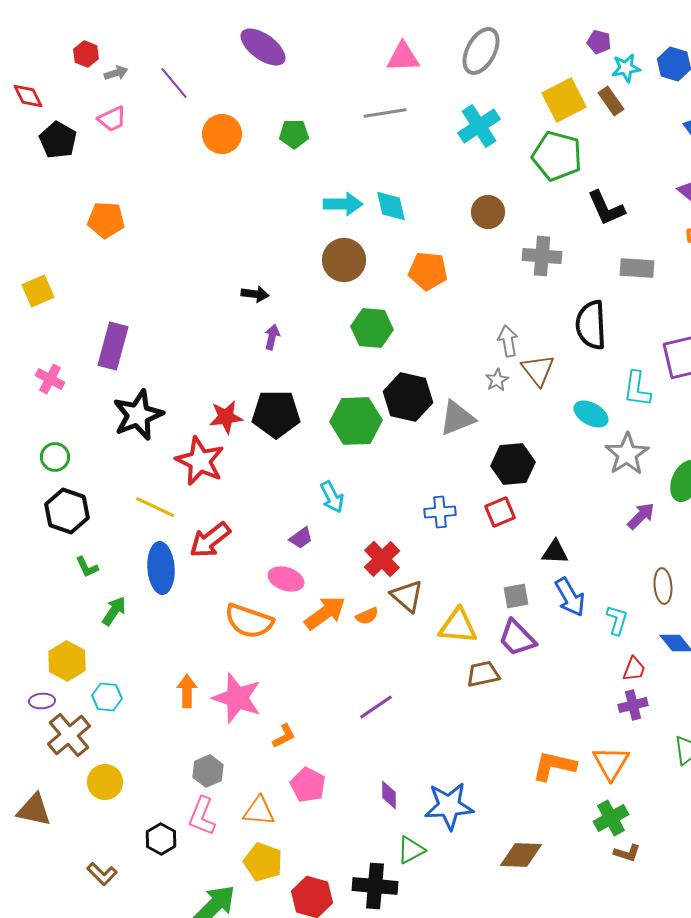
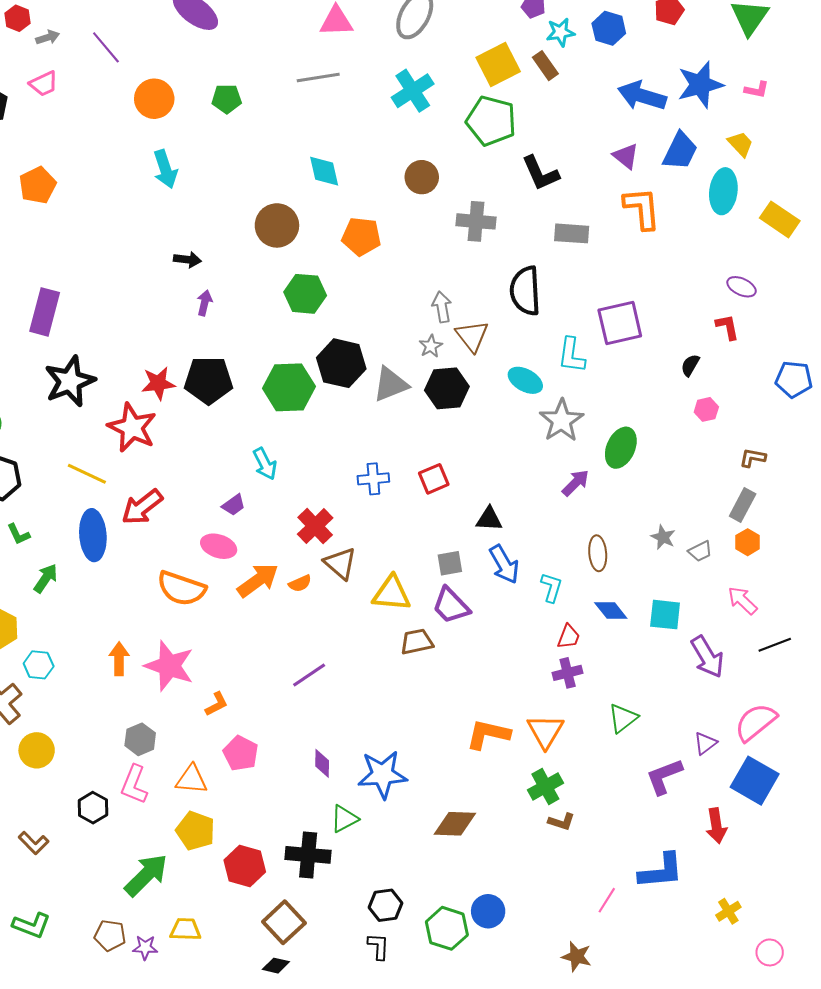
cyan arrow: (343, 204) -> (165, 169), moved, turned 72
orange pentagon: (106, 220) -> (38, 185), turned -30
black hexagon: (513, 464) -> (447, 388), moved

